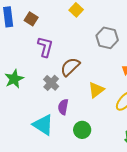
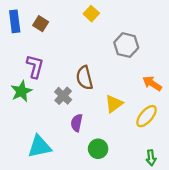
purple L-shape: (45, 47) -> (35, 66), moved
brown semicircle: (70, 67) -> (85, 78), turned -60
cyan triangle: (43, 125) -> (39, 146), moved, turned -45

